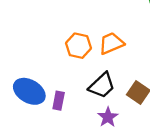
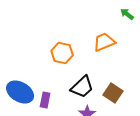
orange trapezoid: (111, 43) -> (104, 42), moved

